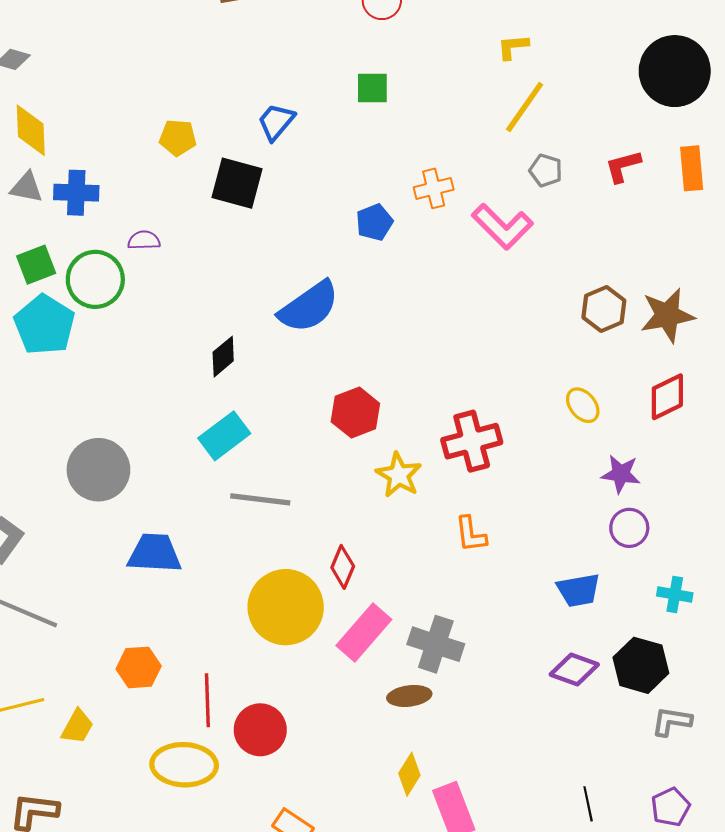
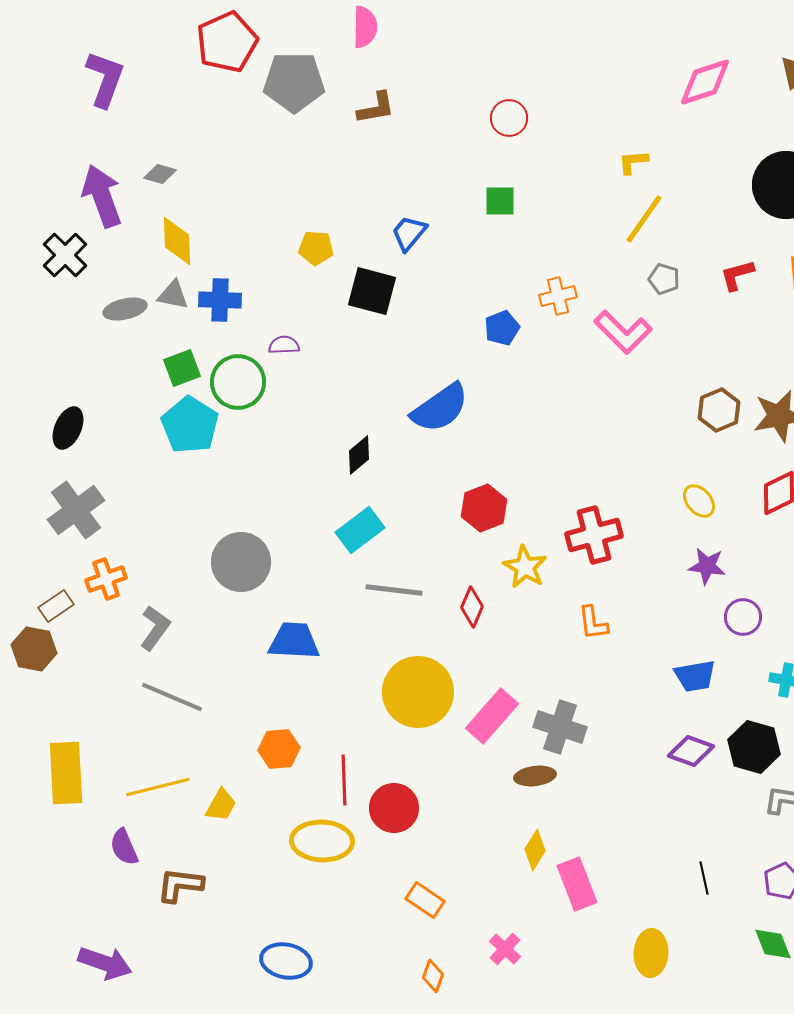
purple star: (621, 474) -> (707, 566), moved
red diamond: (343, 567) -> (472, 607), moved

